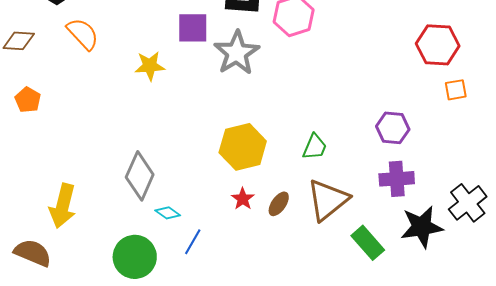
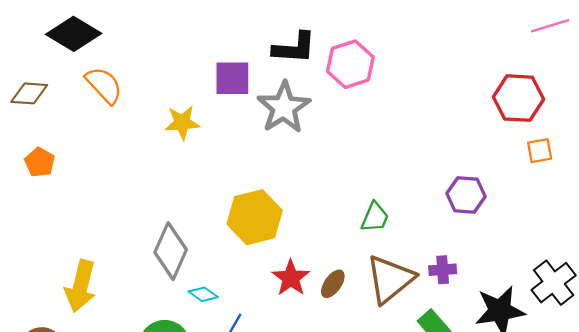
yellow hexagon: (243, 147) -> (255, 217), moved
purple cross: (397, 179) -> (443, 270), moved, size x0.7
red star: (243, 199) -> (291, 278), size x1.4

